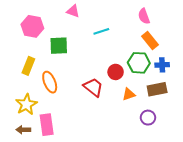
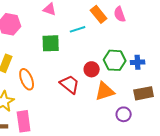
orange rectangle: (150, 41) -> (99, 14), moved
green square: (59, 46) -> (51, 43), moved
brown rectangle: (157, 89) -> (144, 93), moved
orange triangle: (129, 94) -> (105, 91), size x1.5

